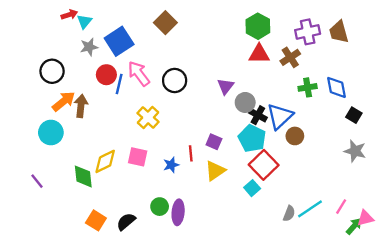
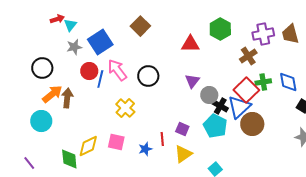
red triangle: (259, 54) -> (190, 44), moved
brown circle: (295, 136) -> (252, 124), size x1.5
red square: (264, 165) -> (246, 90), moved

